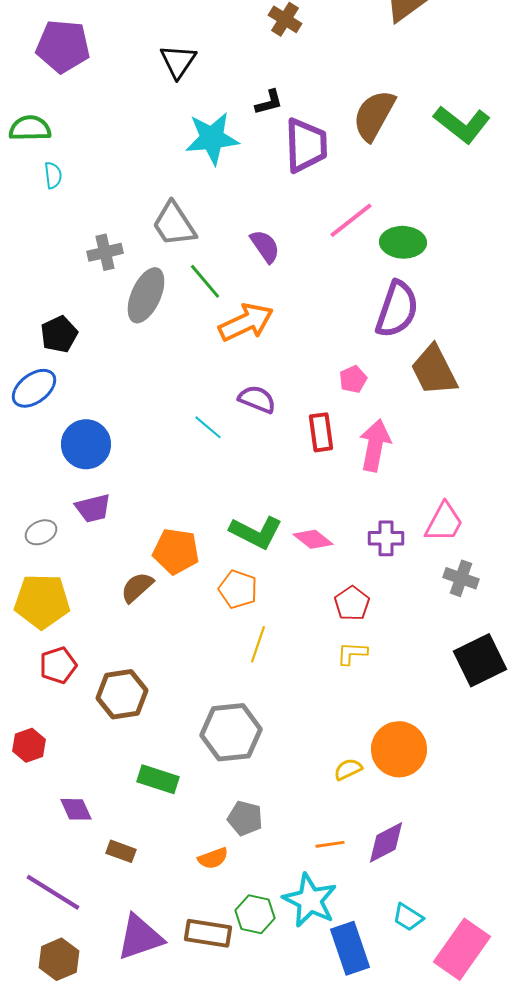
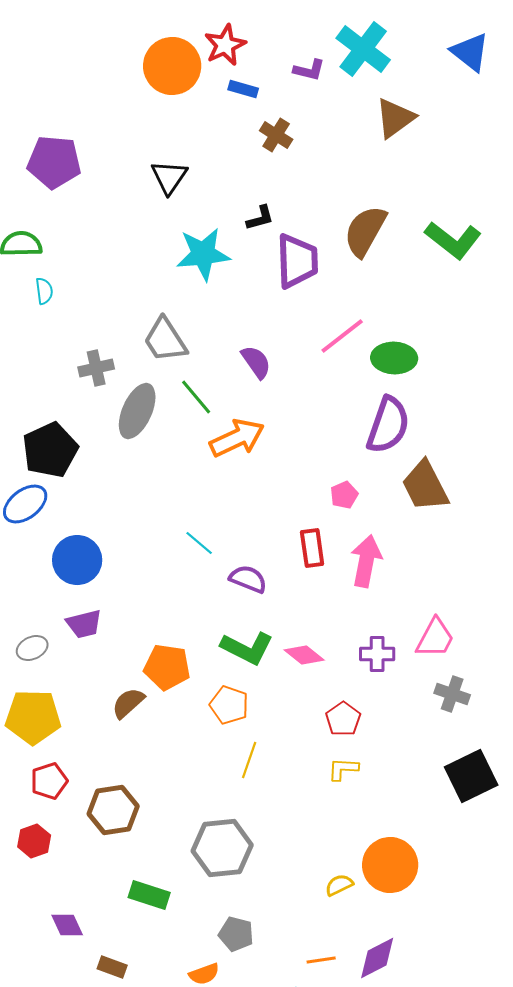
black pentagon: (59, 334) -> (50, 450), size x1.5
purple semicircle: (257, 399) -> (248, 579), moved
red hexagon: (29, 745) -> (34, 841), moved

